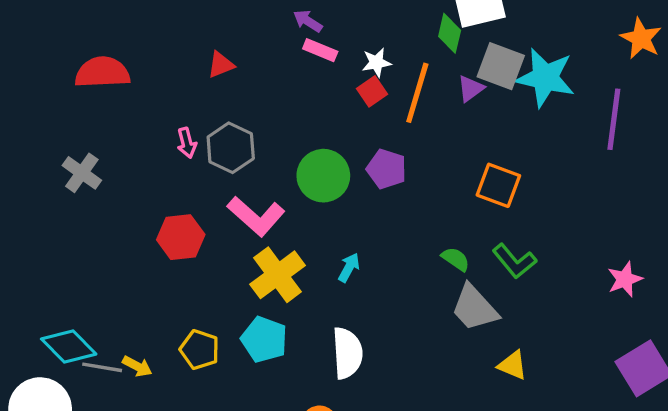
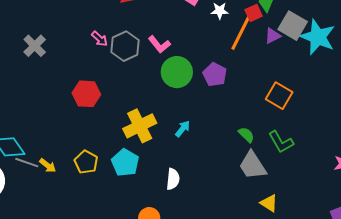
red square: (372, 91) -> (254, 13), moved
pink arrow: (187, 143) -> (100, 39), turned -42
pink L-shape: (256, 216) -> (159, 44), moved, size x0.7
white semicircle: (347, 353) -> (173, 179), size x0.7

